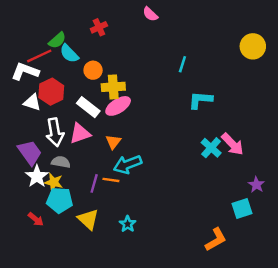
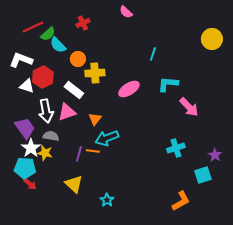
red line: (39, 56) -> (33, 27), moved
pink ellipse: (118, 106) -> (129, 89), moved
pink arrow: (233, 144) -> (189, 107), moved
cyan cross: (211, 148) -> (176, 148), moved, turned 30
cyan pentagon: (60, 200) -> (25, 168), moved
cyan star: (128, 224) -> (107, 200), moved

